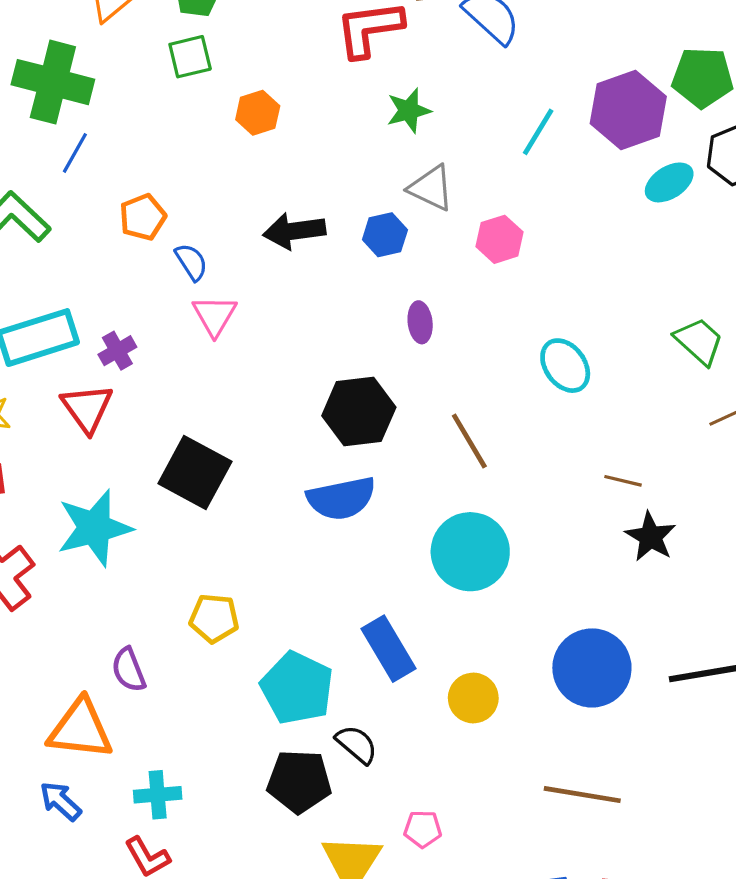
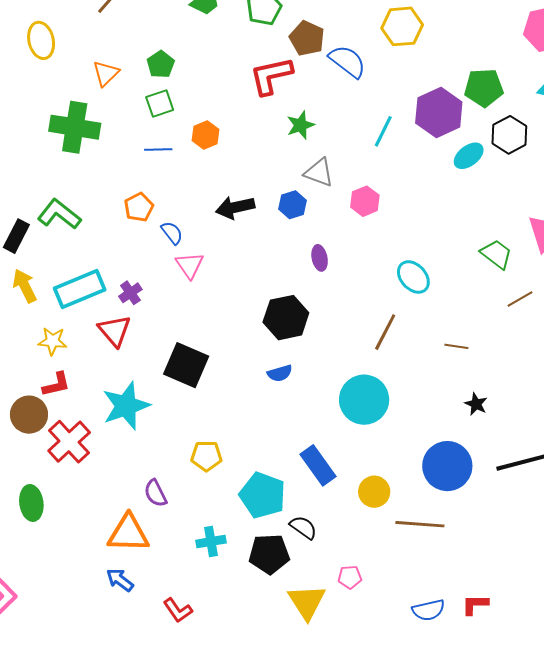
blue line: (75, 153) -> (158, 149), moved, turned 64
brown line: (469, 441) -> (385, 332), moved, turned 63
blue semicircle: (341, 498) -> (280, 373), size x0.6
black star: (651, 537) -> (476, 404), moved, size x0.7
cyan cross: (158, 795) -> (211, 542), moved
brown line: (582, 795) -> (420, 524), moved

